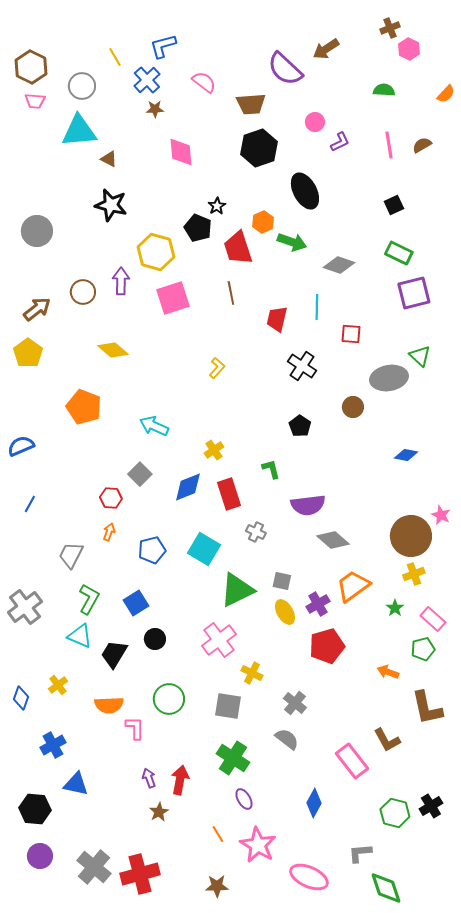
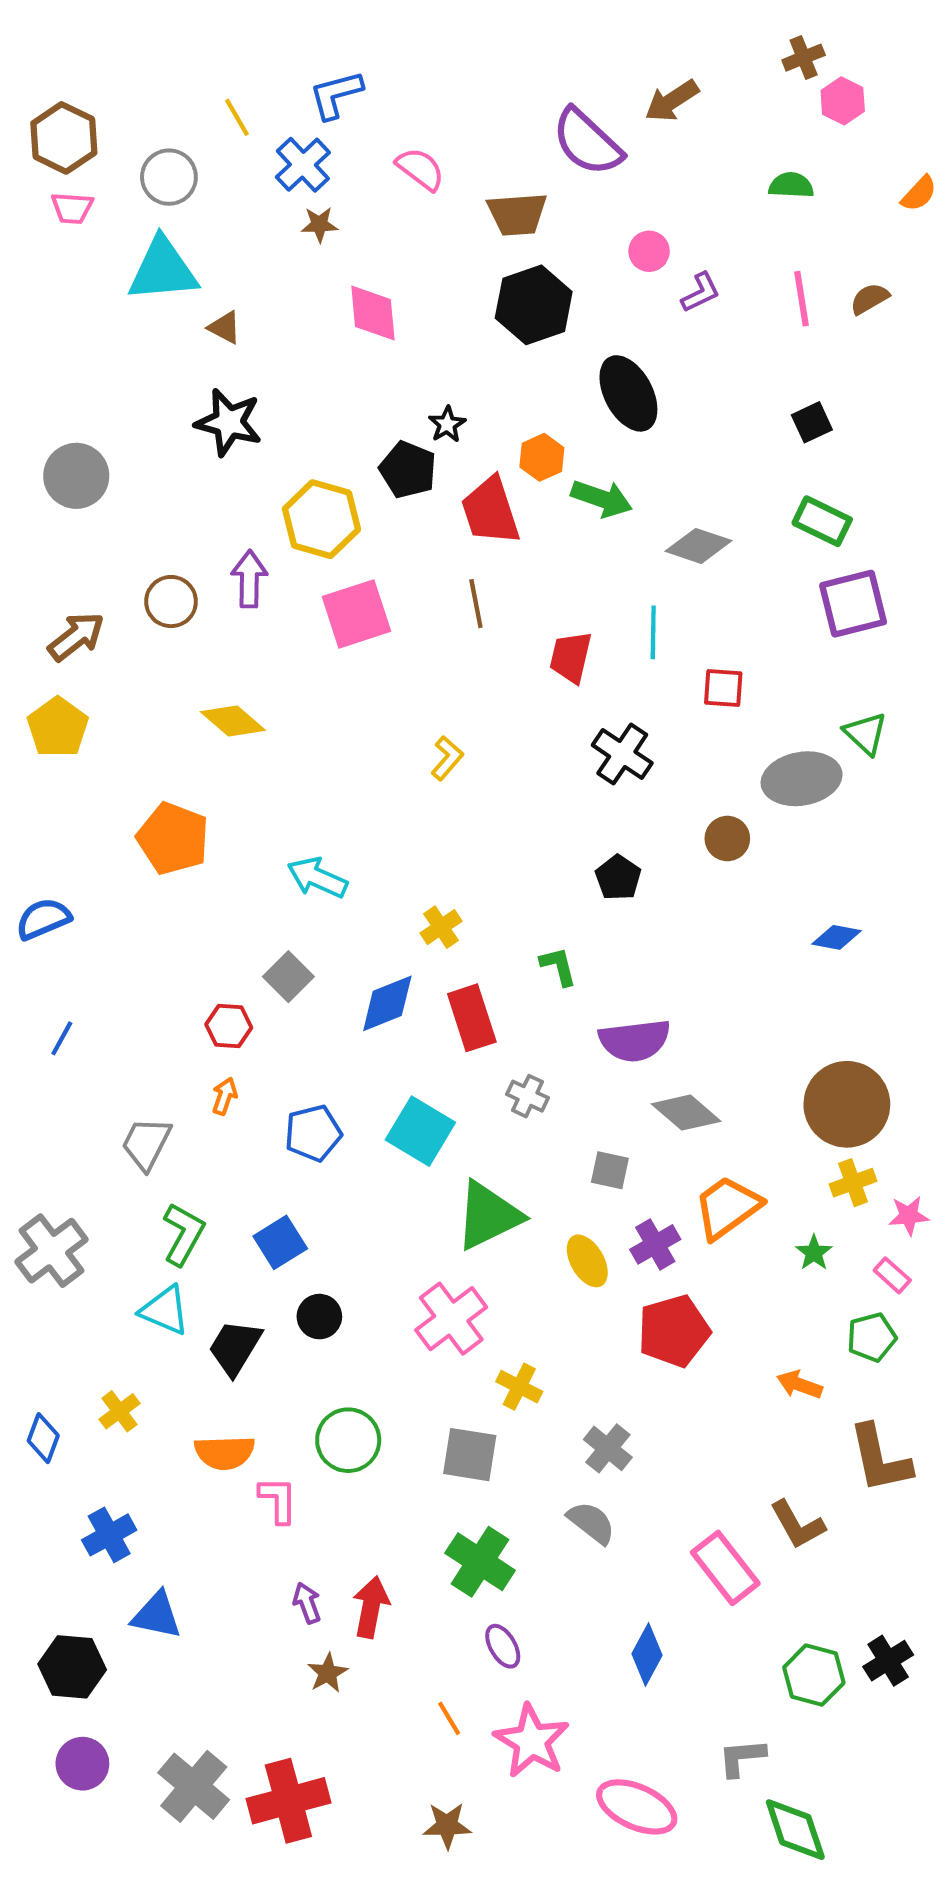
pink star: (441, 515) -> (909, 1216), moved, turned -30
gray square: (282, 581) -> (610, 1170), moved
pink rectangle: (433, 619) -> (892, 1275), size x0.7

